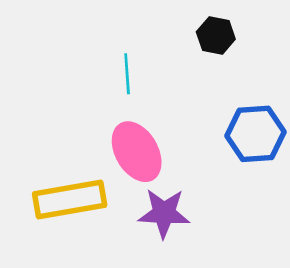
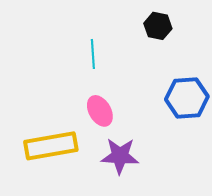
pink ellipse: (137, 152) -> (100, 111), size x0.7

